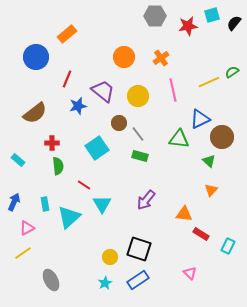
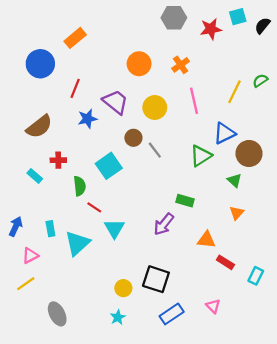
yellow line: (209, 82) -> (234, 92), turned -40
green triangle: (179, 139) -> (201, 156), turned -40
green rectangle: (140, 156) -> (185, 201), moved
cyan rectangle: (18, 160) -> (35, 176), moved
green semicircle: (58, 166) -> (80, 186), moved
blue rectangle: (138, 280) -> (172, 314), moved

